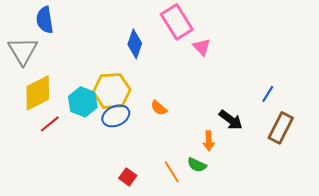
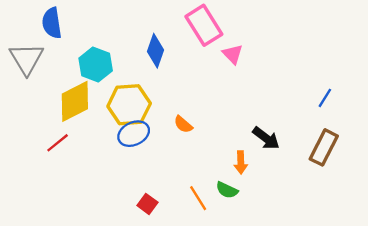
yellow diamond: (38, 93) -> (75, 101), moved
blue line: (268, 94) -> (325, 98), moved
cyan hexagon: (83, 102) -> (96, 65), moved

